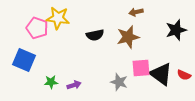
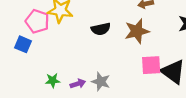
blue square: (24, 60) -> (23, 44), moved, size x0.7
gray star: (119, 82) -> (101, 82), moved

